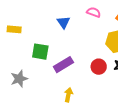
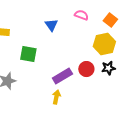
purple rectangle: (63, 65) -> (62, 76), moved

